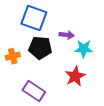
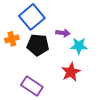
blue square: (34, 18) -> (32, 17), turned 30
orange cross: (13, 56) -> (12, 39), moved

